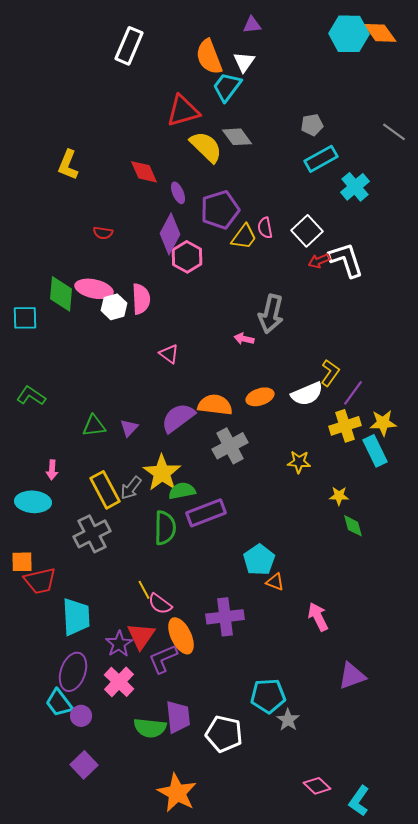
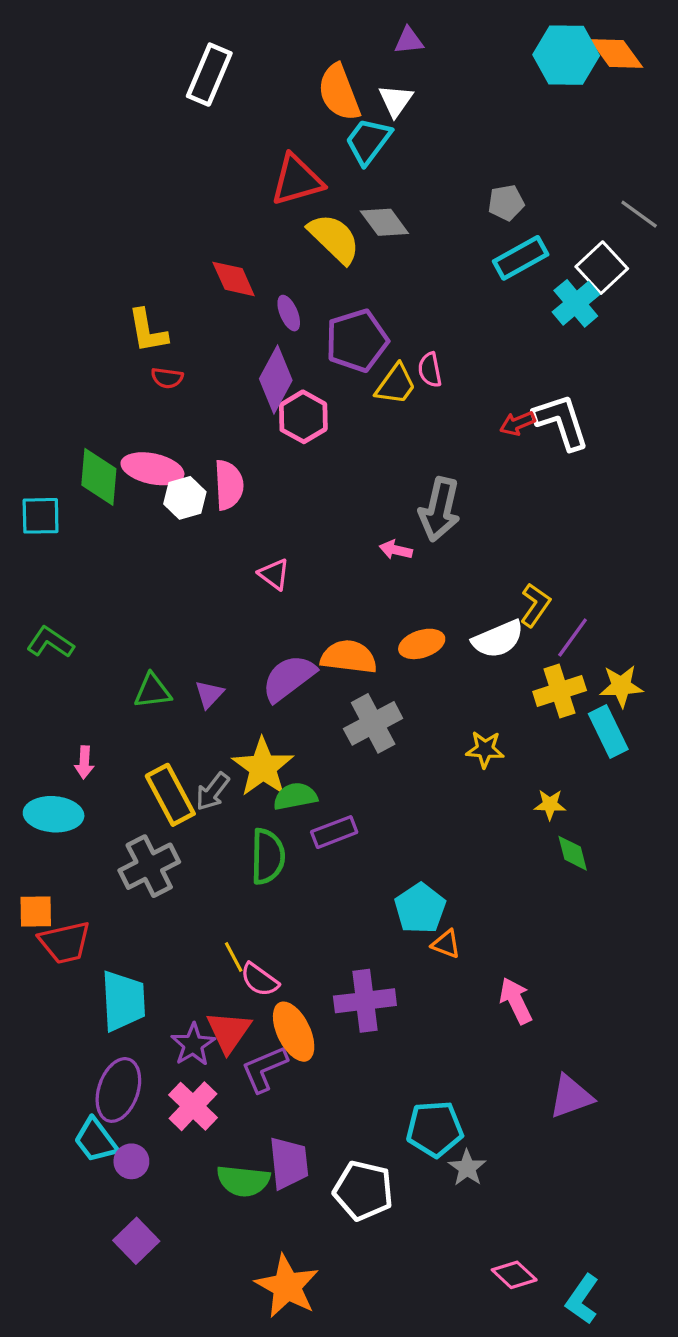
yellow L-shape: (68, 165) -> (148, 331), moved, turned -32
white square: (307, 231) -> (602, 268), moved
purple rectangle: (206, 513) -> (334, 832), size x0.7

